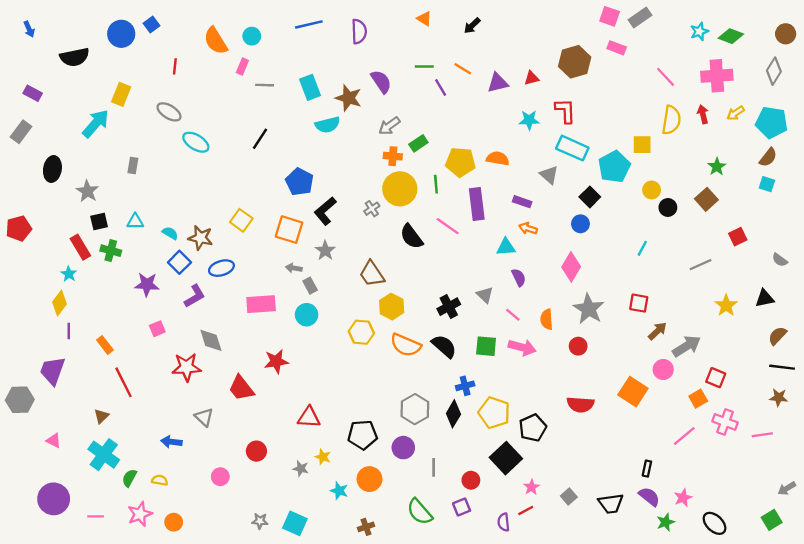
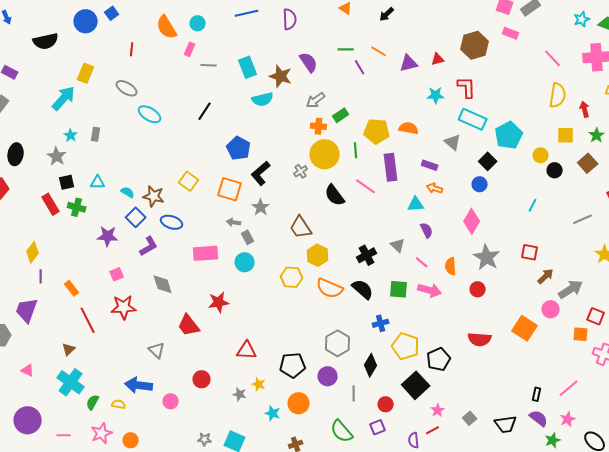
red arrow: (703, 114) -> (585, 109), moved
yellow square: (642, 145) -> (566, 135), moved
black ellipse: (52, 169) -> (16, 154), moved
blue ellipse: (221, 268) -> (172, 222), turned 35
cyan star: (69, 274) -> (71, 135), moved
red star: (186, 367) -> (124, 307), moved
orange square: (698, 399) -> (581, 334), turned 35
black diamond: (453, 414) -> (371, 365), moved
pink line: (684, 436) -> (569, 388), moved
blue arrow: (171, 442) -> (139, 385), moved, size x1.5

